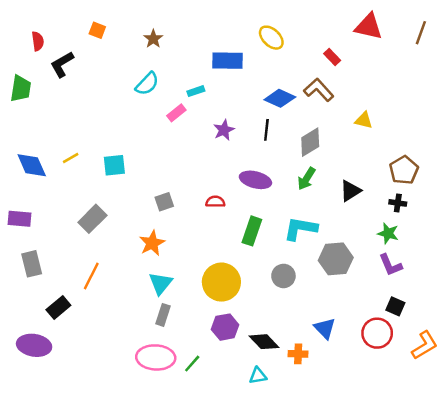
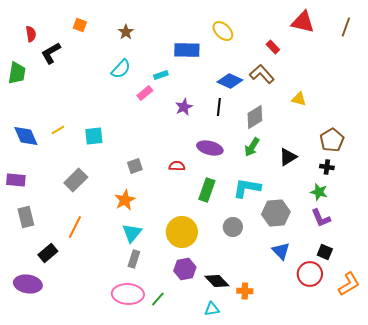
blue triangle: (325, 328) -> (281, 251), moved

